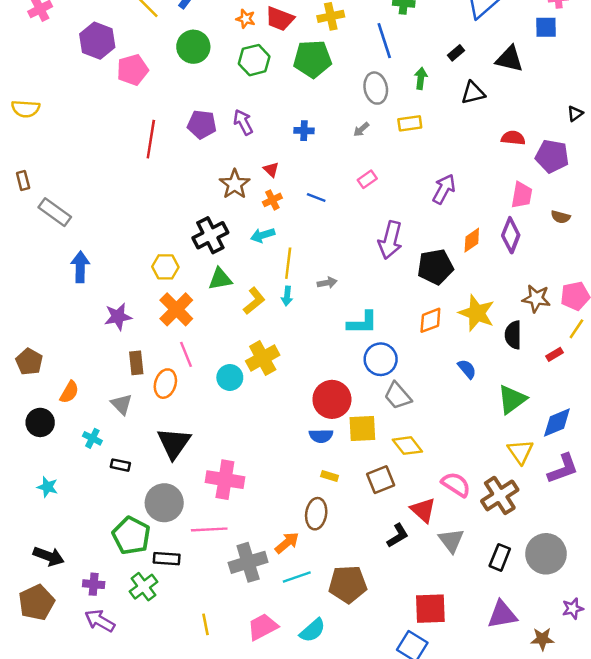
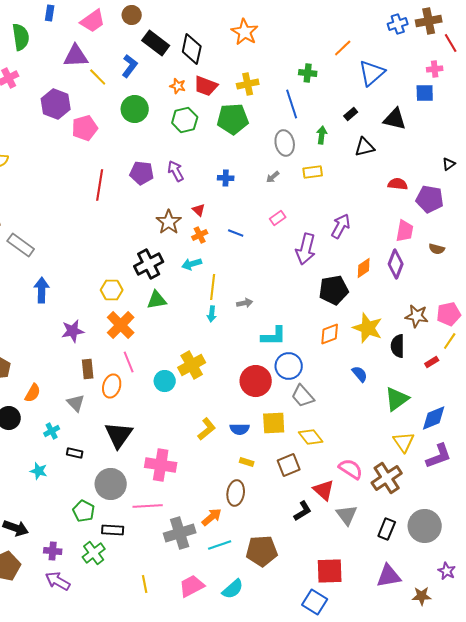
purple arrow: (390, 240) -> (306, 249), moved
yellow L-shape: (254, 301) -> (207, 429), moved
red circle: (332, 399) -> (256, 381), moved
cyan cross: (92, 438) -> (52, 431), turned 35
cyan star: (47, 487) -> (39, 471), moved
green pentagon: (131, 536) -> (84, 511), size x0.7
purple star: (573, 609) -> (447, 571), turned -30

